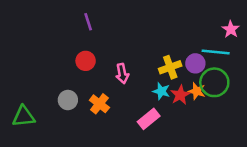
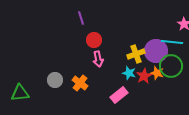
purple line: (88, 22) -> (81, 18), moved
red circle: (86, 61) -> (94, 40), moved
purple circle: (195, 63) -> (156, 51), size x1.5

